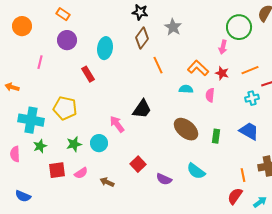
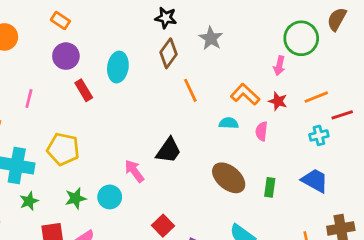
pink line: (40, 62) -> (29, 98), moved
red rectangle: (88, 74) -> (84, 90), moved

